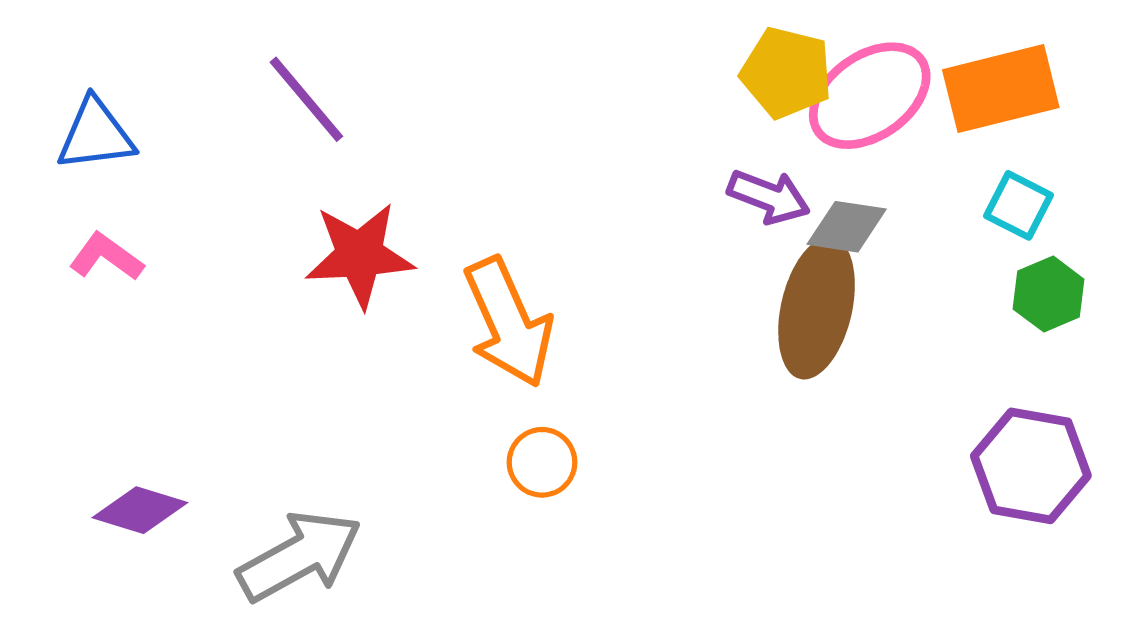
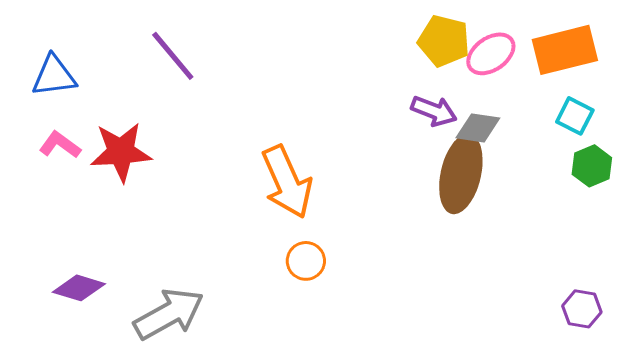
pink ellipse: (870, 96) -> (491, 54), size x0.7
red star: (360, 255) -> (121, 152), moved
purple hexagon: (1031, 466) -> (582, 309), moved, size x0.6

